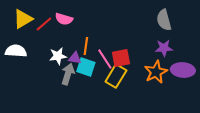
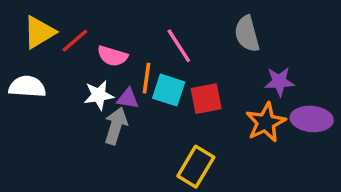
pink semicircle: (64, 19) -> (112, 56), moved
gray semicircle: (164, 20) -> (247, 34), moved
pink line: (105, 59) -> (179, 46), moved
cyan square: (86, 67) -> (169, 90), moved
yellow rectangle: (116, 76) -> (196, 167), moved

